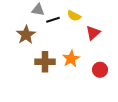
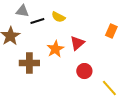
red triangle: (93, 33) -> (77, 43), moved
orange star: (71, 59) -> (55, 49), moved

